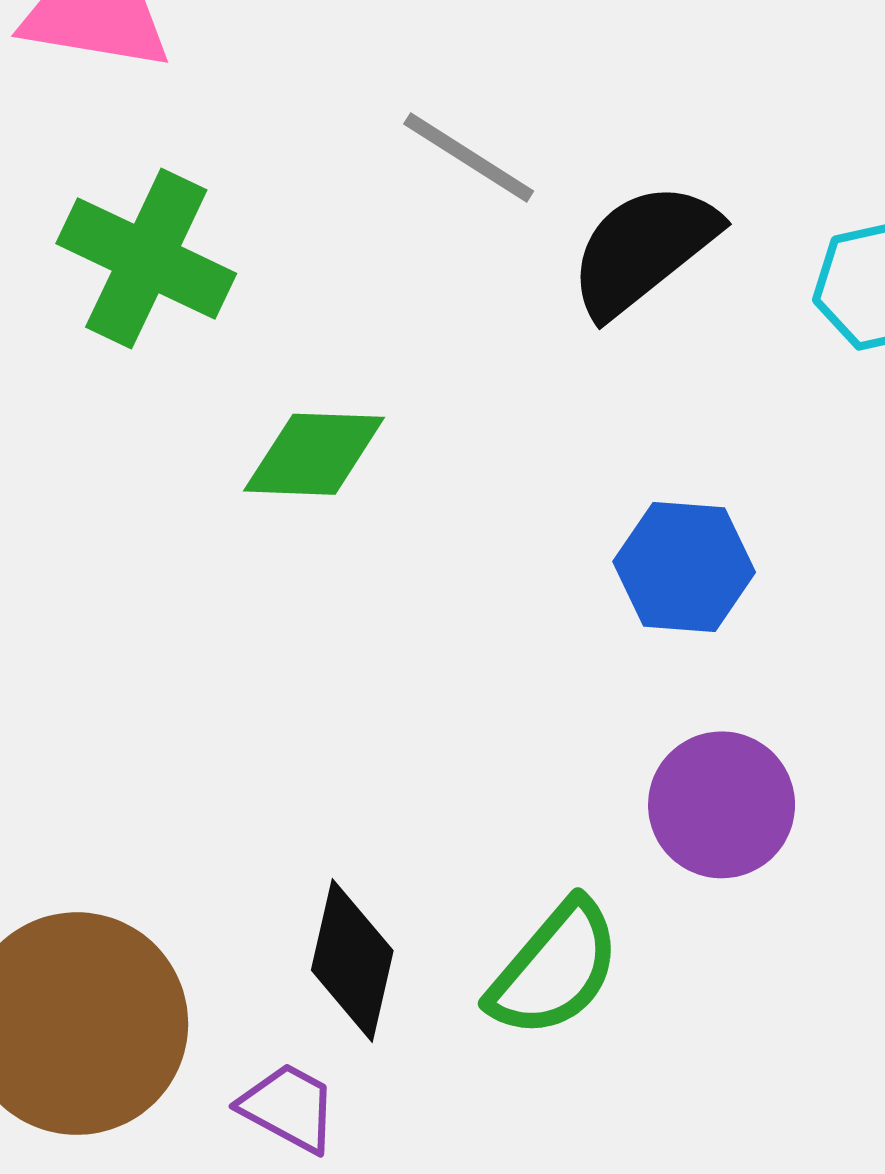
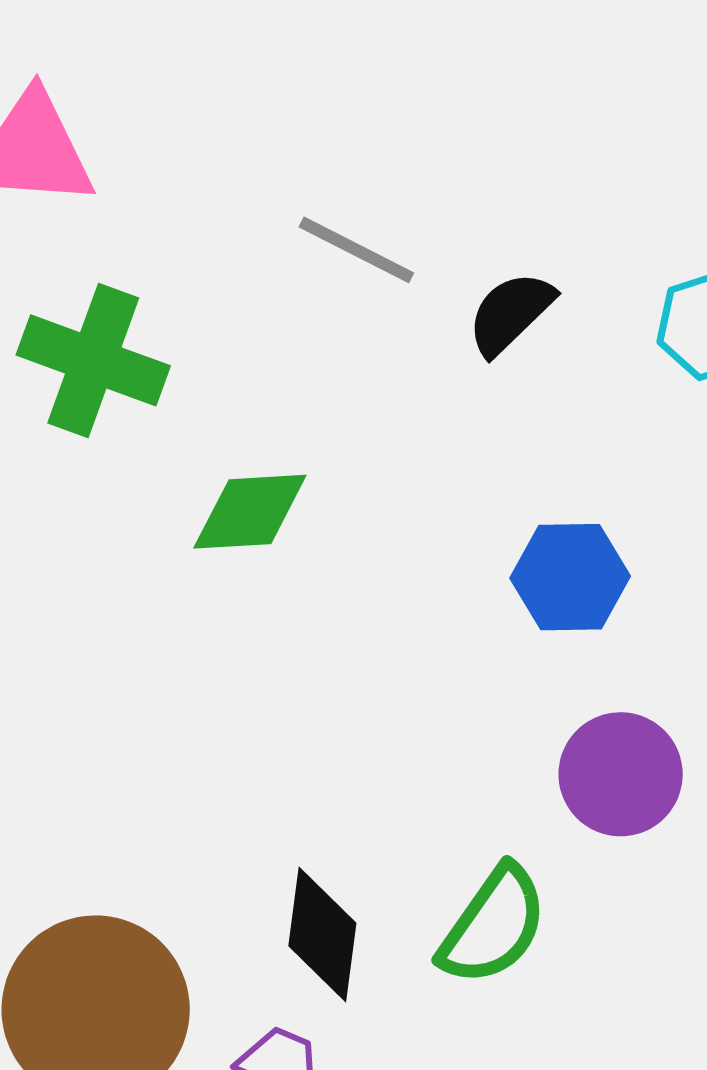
black semicircle: (643, 249) -> (511, 313), size x0.7

